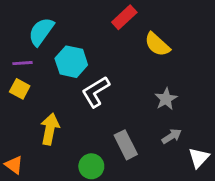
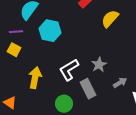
yellow semicircle: (157, 44) -> (110, 19), turned 90
white L-shape: (96, 92) -> (69, 70), moved
gray star: (166, 99) -> (99, 65), moved

